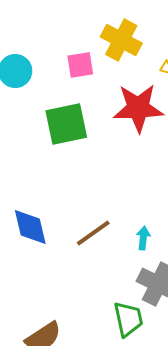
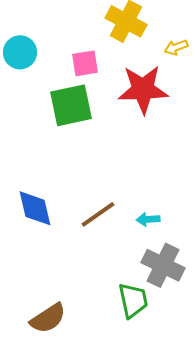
pink square: (80, 65) -> (85, 63), moved
cyan arrow: (143, 238) -> (148, 219), turned -100

